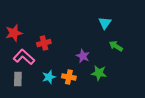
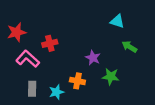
cyan triangle: (105, 23) -> (117, 21), turned -48
cyan star: (49, 77) -> (56, 92), moved
gray rectangle: (18, 79) -> (32, 89), moved

